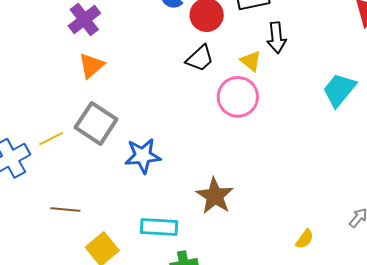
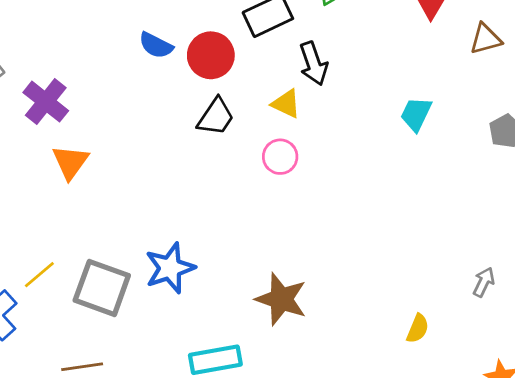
cyan trapezoid: (339, 90) -> (416, 114), size x0.7
pink circle: (238, 97) -> (280, 157), size x0.6
gray square: (96, 123) -> (102, 288), moved

